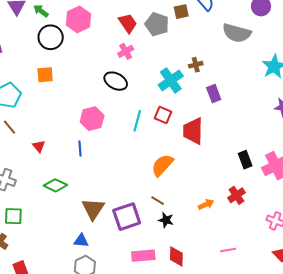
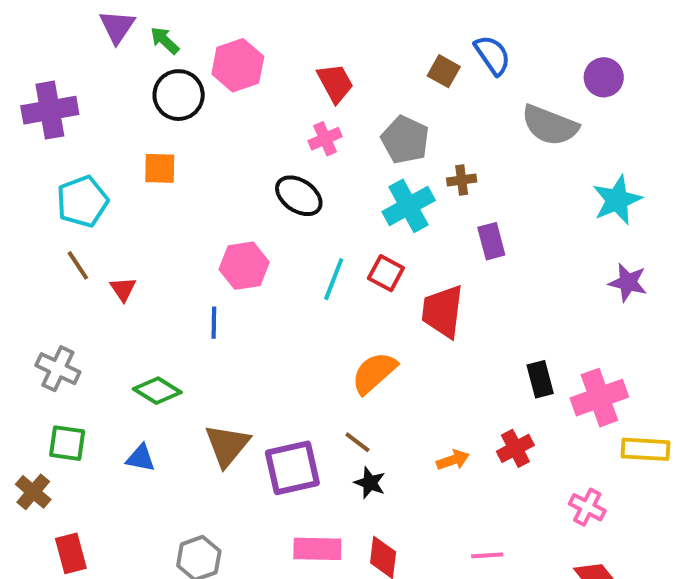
brown square: (181, 12) -> (444, 71), turned 35
gray pentagon: (157, 24) -> (405, 140), moved
red triangle: (39, 146) -> (123, 289), moved
blue triangle: (81, 241) -> (141, 458), moved

